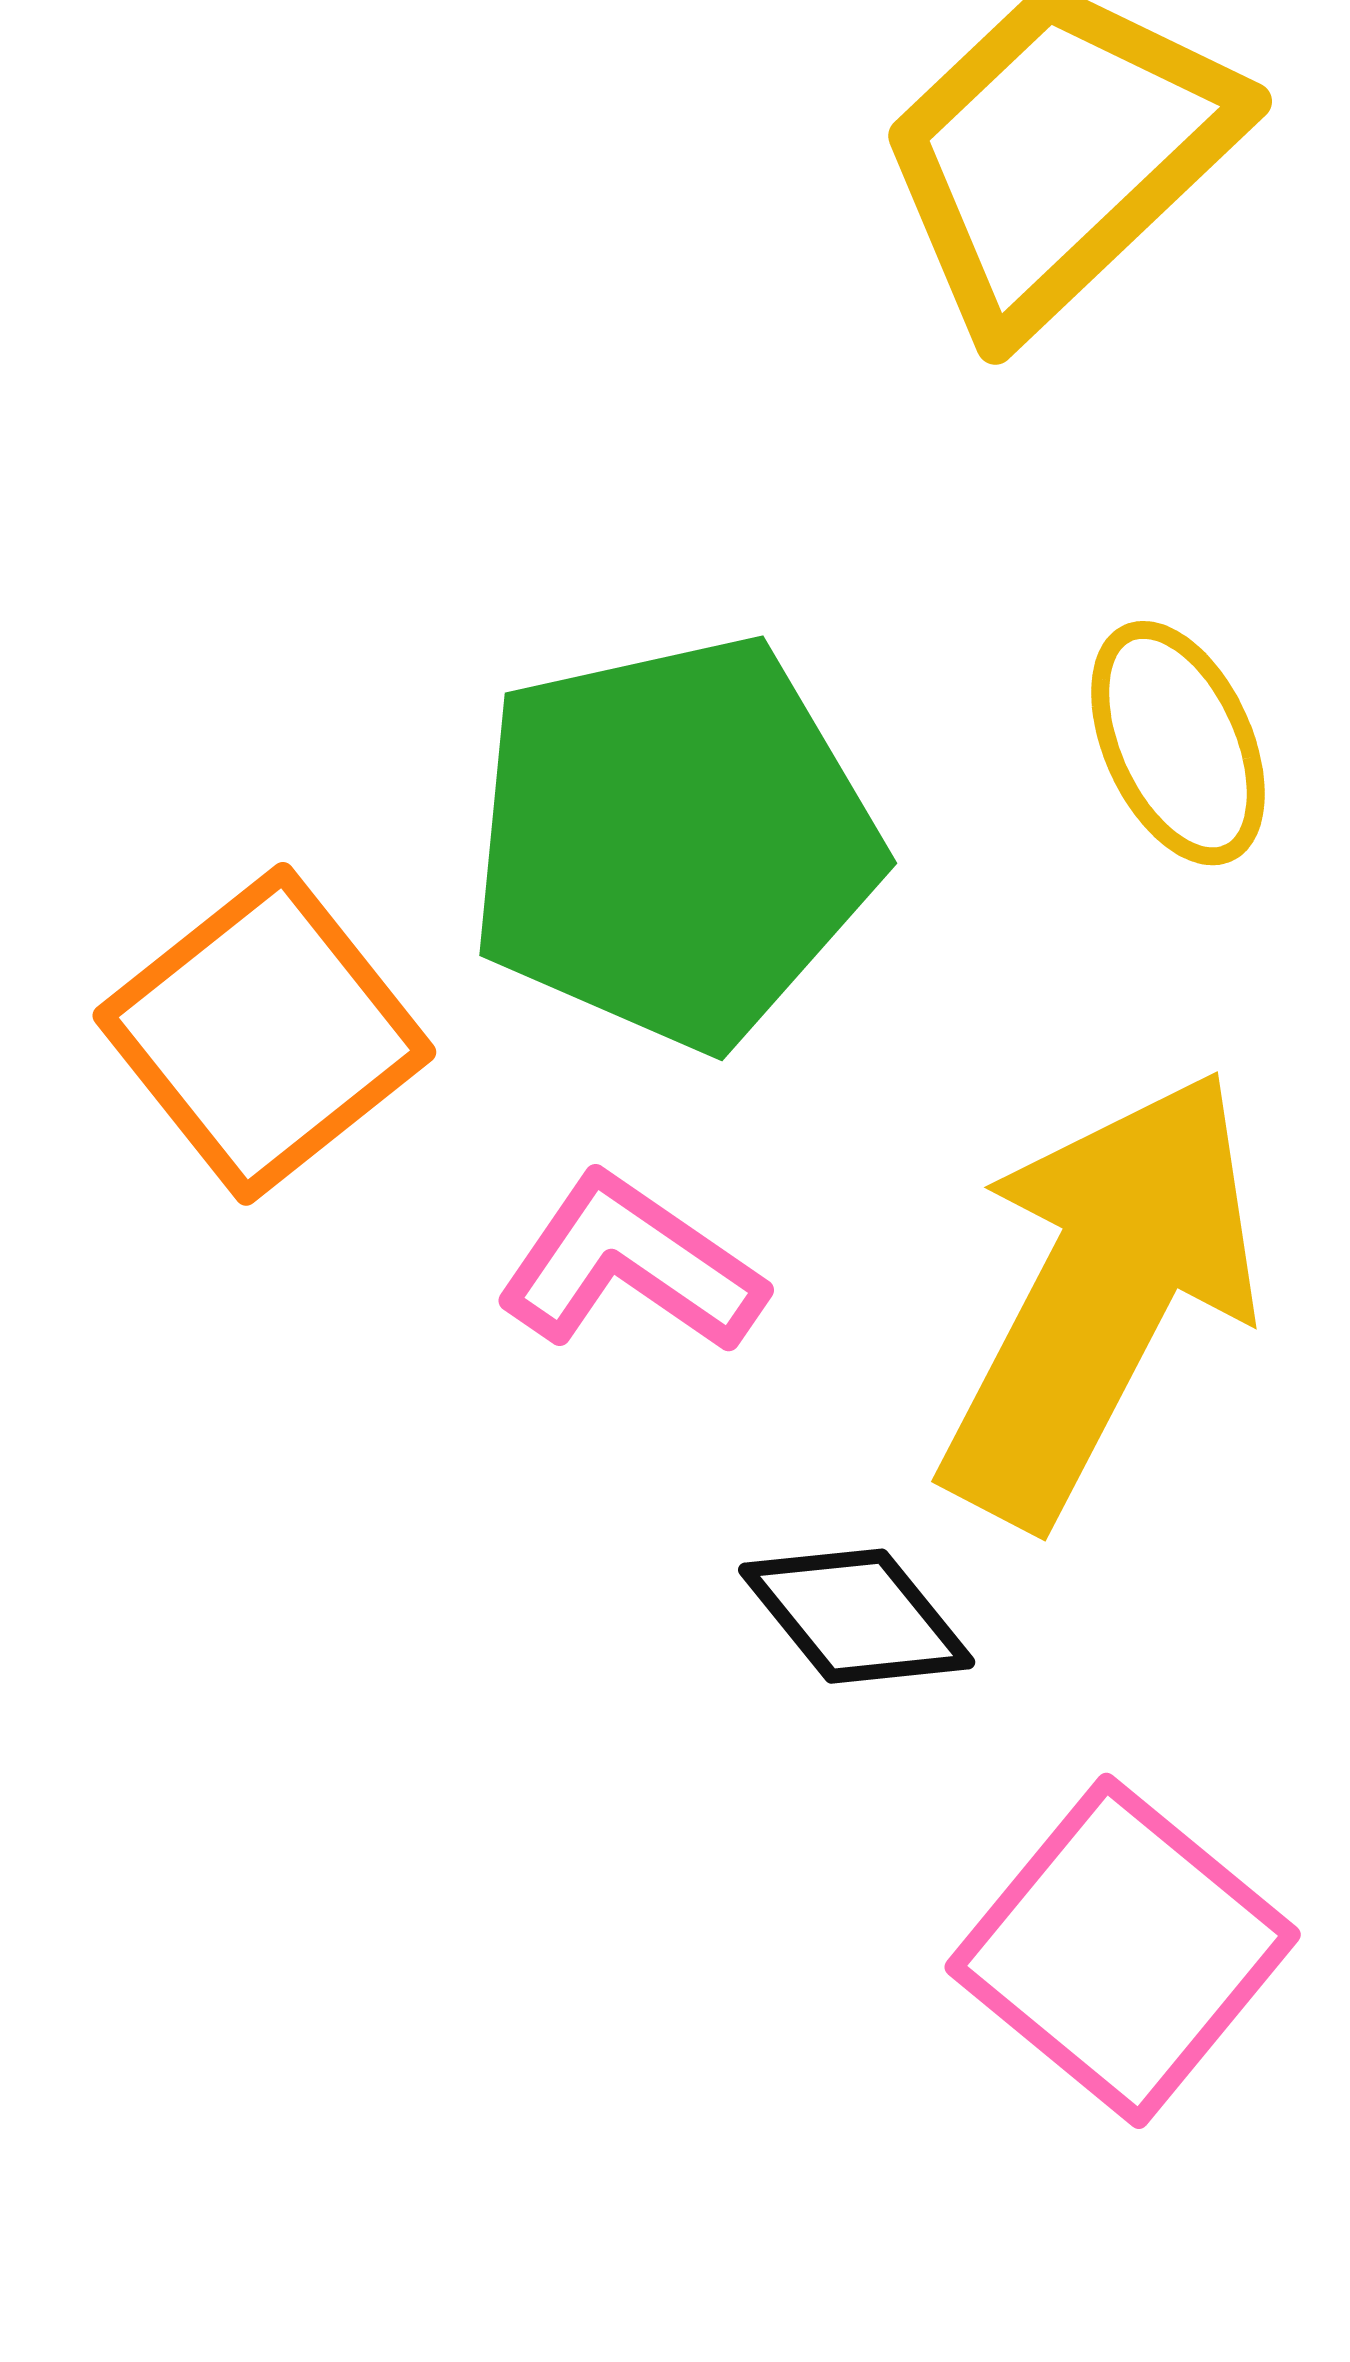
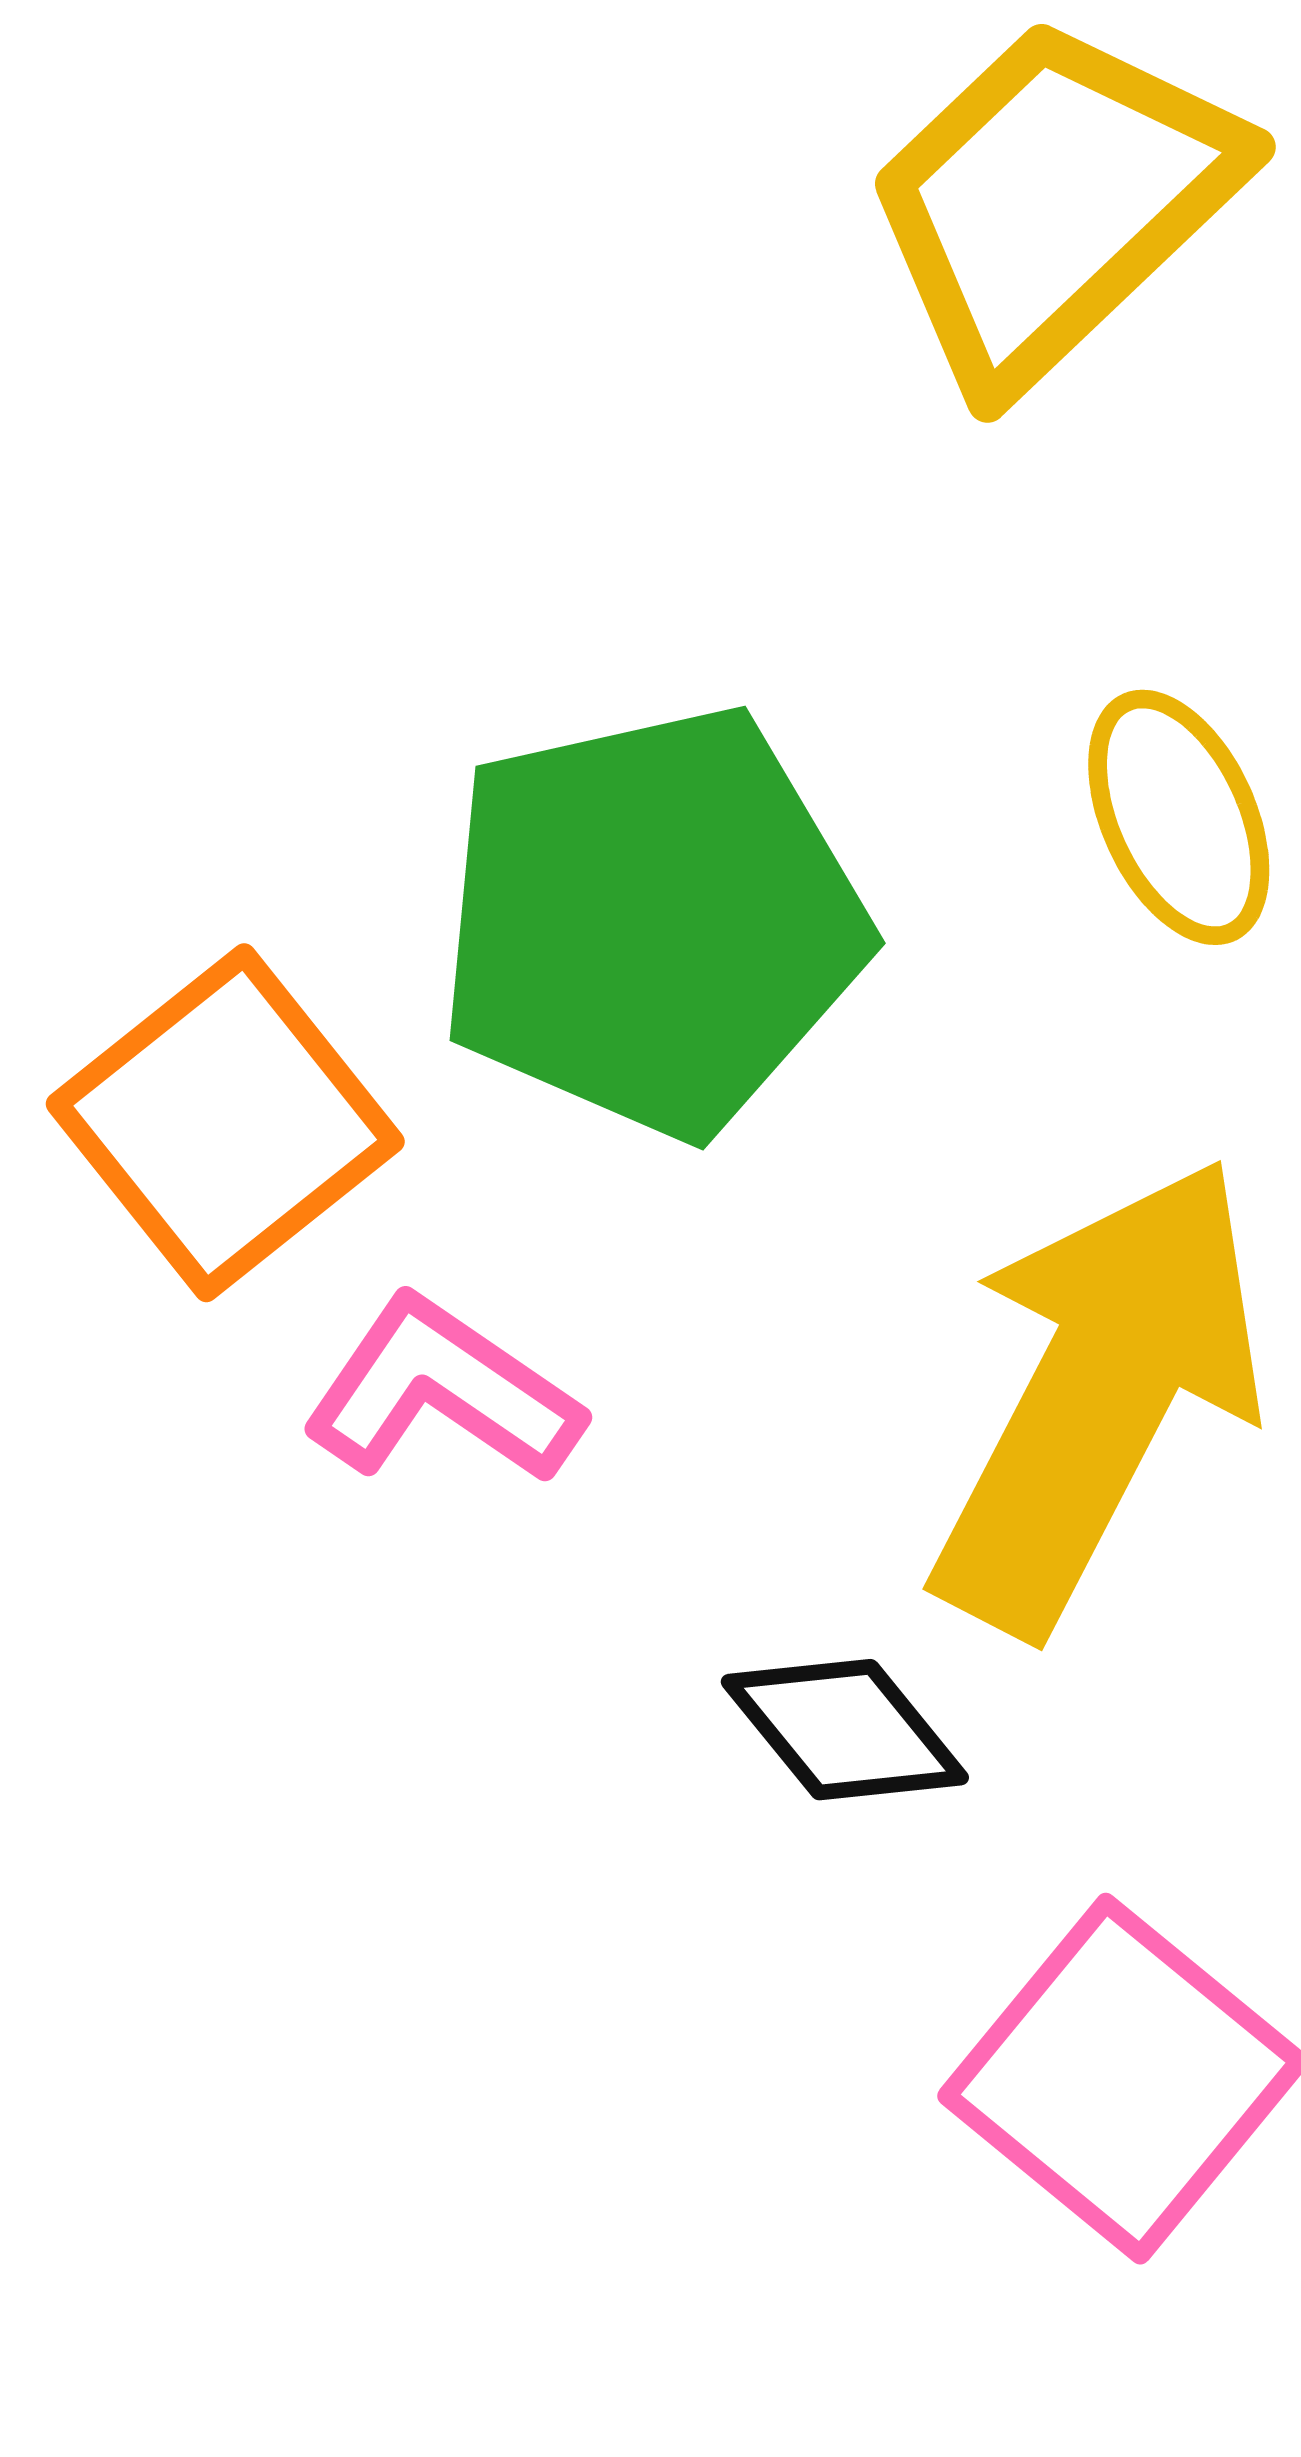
pink L-shape: (631, 1265) -> (442, 1391), moved

